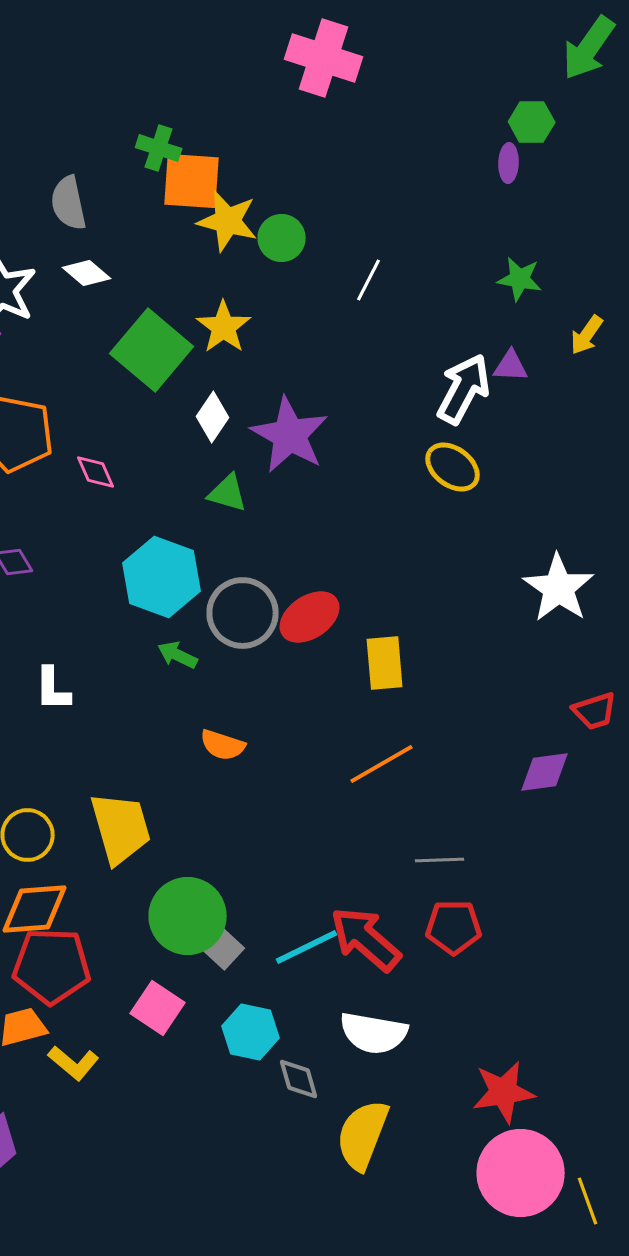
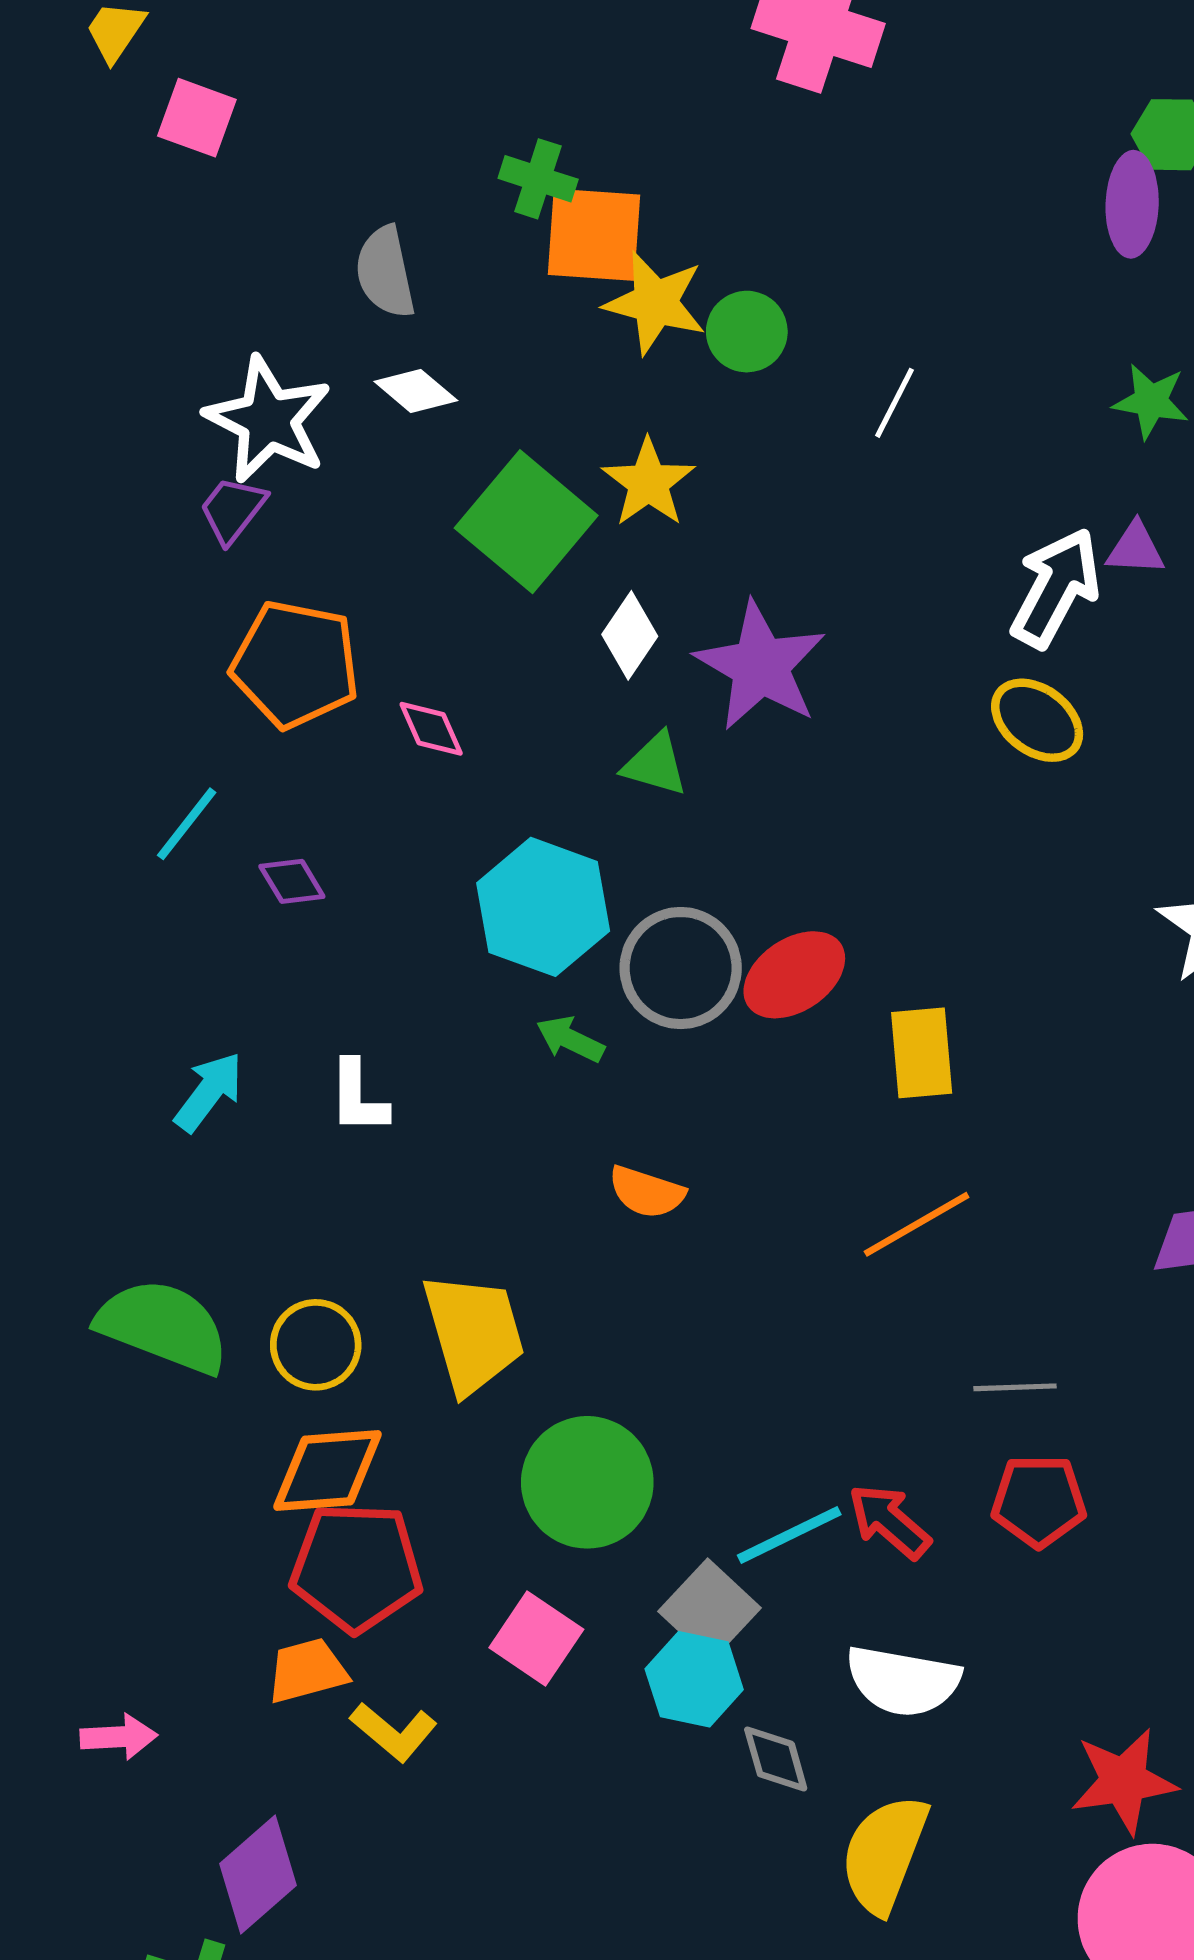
purple ellipse: (509, 163) -> (1132, 204), size x1.5
red arrow: (366, 939) -> (889, 1521), size x0.7
gray square: (224, 949) -> (709, 1610), moved, size x1.4

